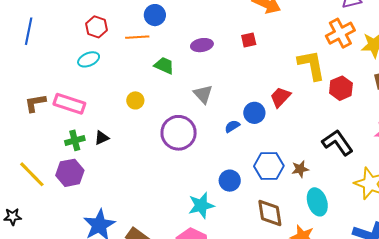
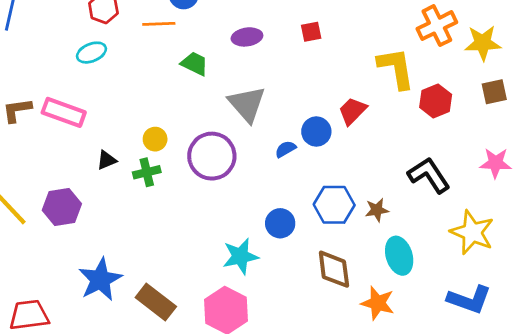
gray triangle: (203, 94) -> (247, 104), size x1.4
yellow circle: (135, 100) -> (155, 139), moved
green cross: (75, 140) -> (147, 172), moved

